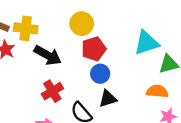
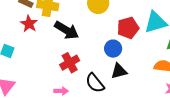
red pentagon: (94, 49) -> (128, 28), moved

